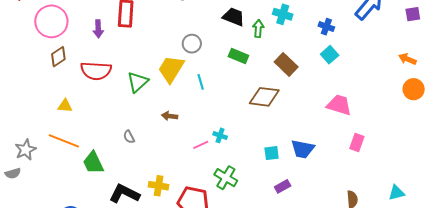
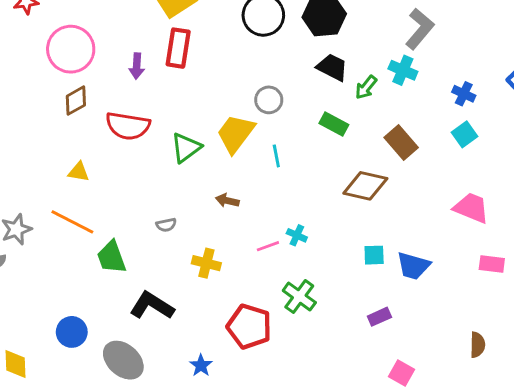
green arrow: (258, 29) -> (366, 87), turned -150
gray semicircle: (129, 137) -> (166, 225), turned -80
pink rectangle: (357, 143) -> (492, 264), turned 72
cyan square: (272, 153) -> (374, 255), moved
yellow cross: (159, 186) -> (206, 263), moved

